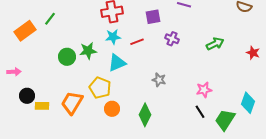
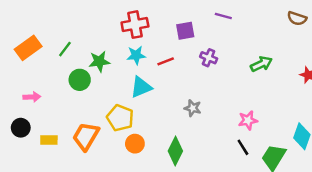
green line: (50, 19) -> (65, 49), moved
green star: (88, 51) -> (99, 61), moved
pink arrow: (14, 72) -> (32, 97), moved
black circle: (27, 96) -> (21, 128), moved

